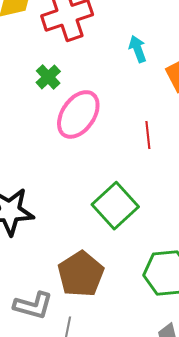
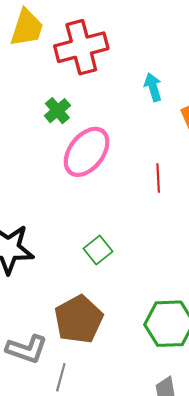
green square: (115, 206) -> (98, 250), moved, size x0.6

